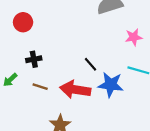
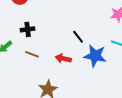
red arrow: (75, 90) -> (63, 59), size x0.6

